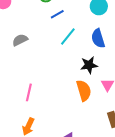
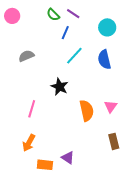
blue line: (57, 14) -> (65, 33), turned -40
black star: (89, 65) -> (60, 87), moved, turned 30

